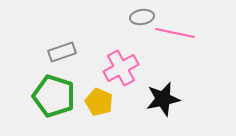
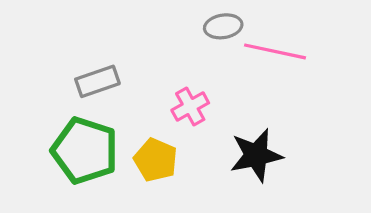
pink cross: (121, 68) -> (190, 106), size x0.7

